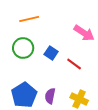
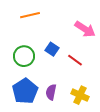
green circle: (23, 48) -> (24, 56), moved

